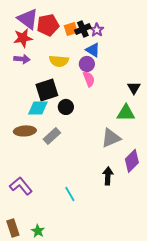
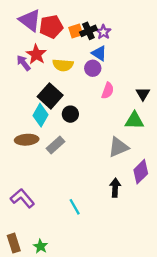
red star: (23, 38) -> (36, 54), moved, turned -30
purple arrow: (22, 59) -> (23, 63), turned -133
pink semicircle: (89, 79) -> (108, 91), moved, turned 42
black square: (47, 90) -> (50, 96), turned -30
cyan diamond: (38, 108) -> (41, 115), turned -60

